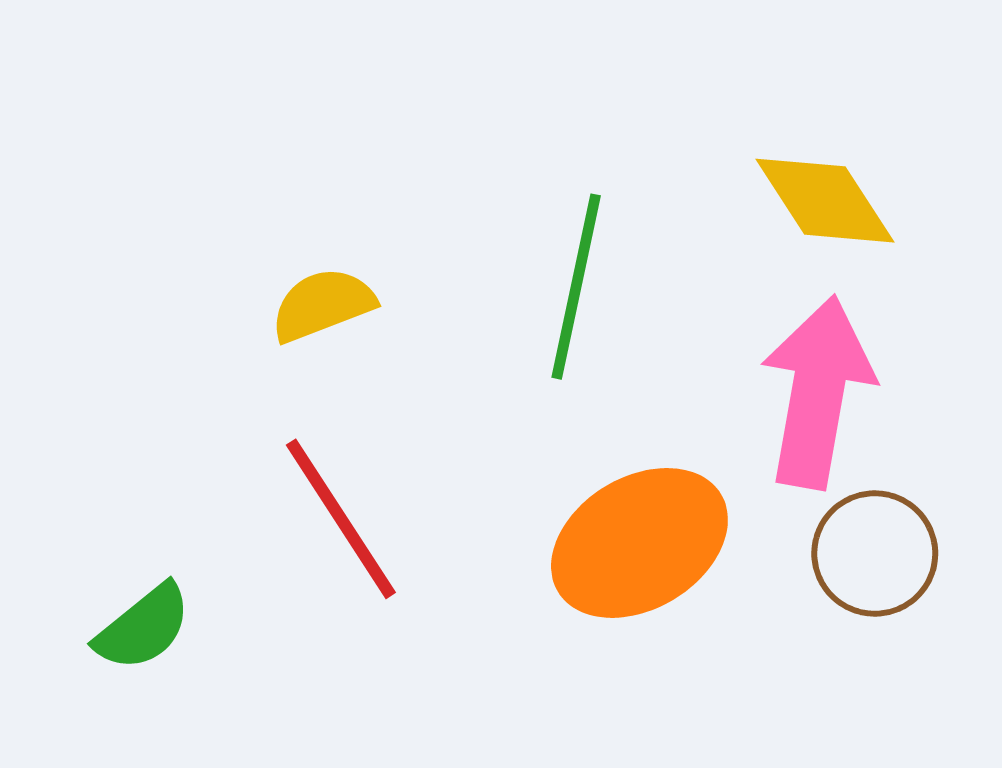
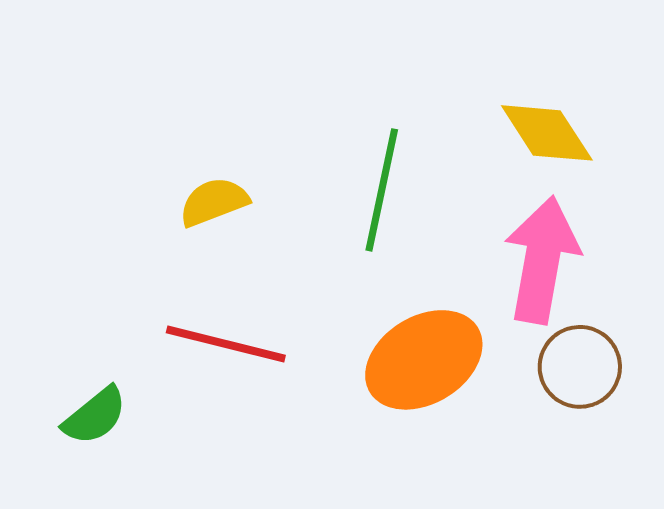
red line: (341, 519) -> (226, 344), turned -43

